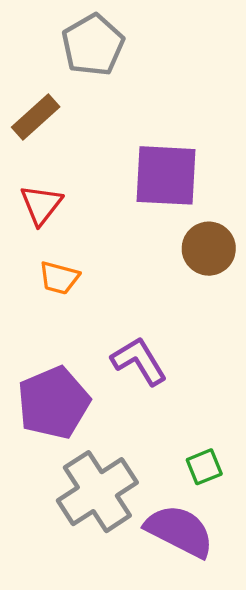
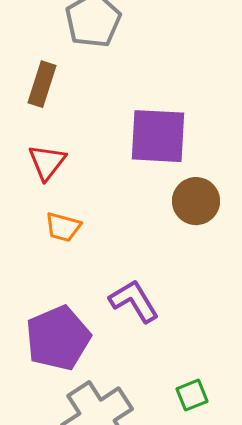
brown rectangle: (36, 117) -> (42, 84), turned -30

